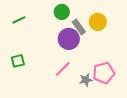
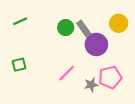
green circle: (62, 12) -> (66, 28), moved
yellow circle: (98, 22) -> (119, 23), moved
purple circle: (69, 39) -> (96, 44), moved

